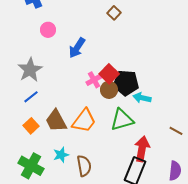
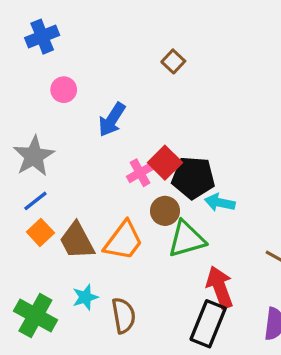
brown circle: (109, 90) -> (165, 211), moved
orange square: (31, 126) -> (40, 232), moved
red arrow: (142, 149) -> (220, 287), turned -30

